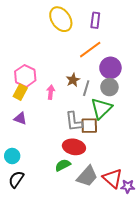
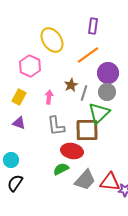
yellow ellipse: (61, 19) -> (52, 40), moved
pink hexagon: (25, 76) -> (30, 66), moved
gray L-shape: (74, 122) -> (56, 126), moved
brown square: (89, 126) -> (87, 130), size x1.4
red triangle: (113, 178) -> (110, 182), turned -35

